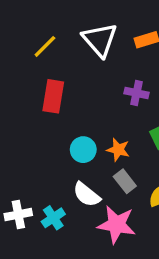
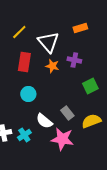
white triangle: (100, 40) -> (48, 42), moved
cyan circle: (83, 150) -> (28, 94), moved
orange star: (118, 150) -> (52, 66), moved

